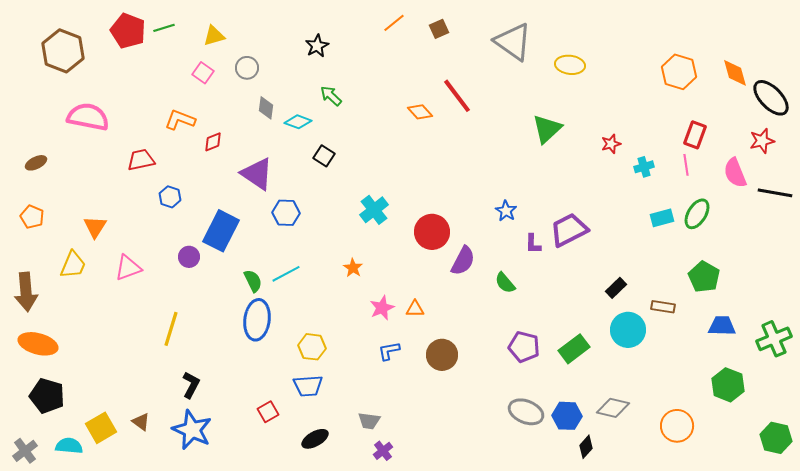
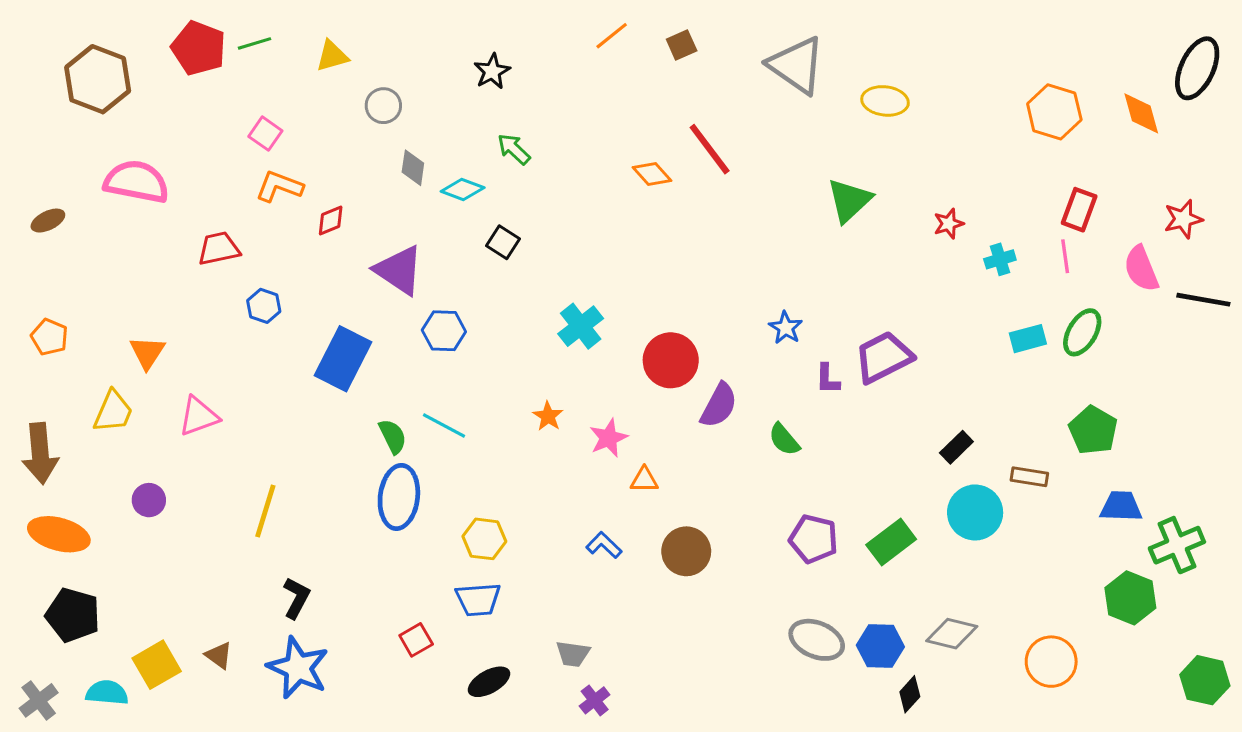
pink square: (203, 73) -> (265, 134), moved
black ellipse: (771, 98) -> (1197, 68), moved, turned 69
brown ellipse: (36, 163) -> (48, 221), moved
purple circle: (189, 257) -> (149, 500), moved
cyan line: (286, 274) -> (444, 426), turned 56
pink star: (382, 308) -> (609, 438), moved
green cross: (774, 339) -> (1177, 545), moved
blue L-shape: (389, 351) -> (604, 545), turned 55

